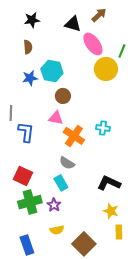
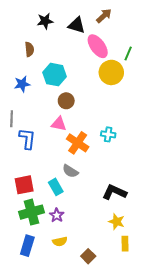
black star: (32, 20) -> (45, 21), moved
blue star: (30, 78) -> (22, 84), moved
red square: (23, 176) -> (24, 185), turned -36
cyan rectangle: (61, 183) -> (56, 187), moved
brown square: (84, 244) -> (88, 256), size x0.6
blue rectangle: (27, 245) -> (27, 246), moved, turned 36

